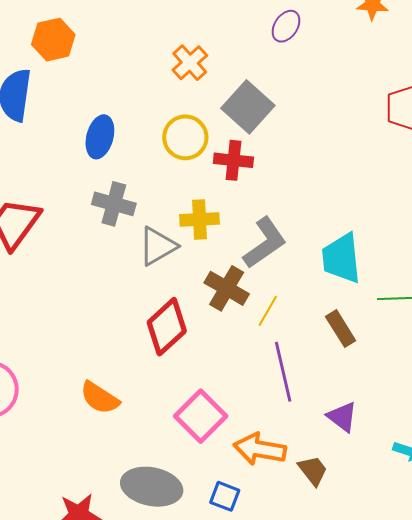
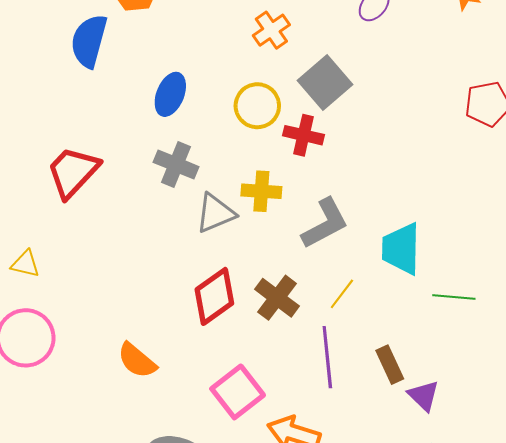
brown cross: (227, 288) -> (277, 298), moved
yellow line: (268, 311) -> (342, 294), moved
brown rectangle: (341, 329) -> (390, 365), moved
purple triangle: (342, 417) -> (424, 396), moved

